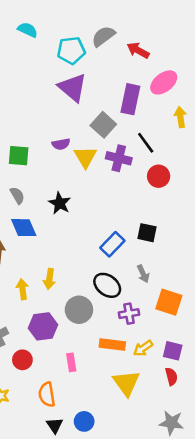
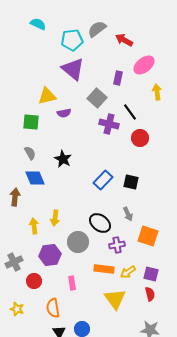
purple rectangle: (130, 99) -> (118, 78), size x0.6
yellow triangle: (85, 157) -> (47, 96), moved, turned 48
blue rectangle: (112, 244) -> (103, 180), moved

